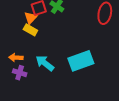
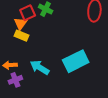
purple cross: (20, 73) -> (15, 80), turned -32

